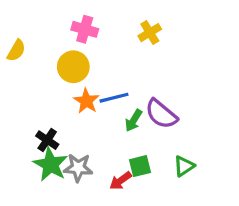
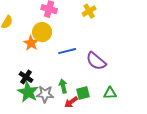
orange star: (86, 101) -> (31, 43), moved
green arrow: (134, 120) -> (63, 86), moved, turned 136
green triangle: (184, 166) -> (110, 93), turned 32

